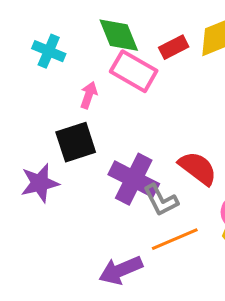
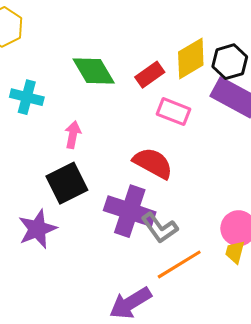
pink rectangle: (134, 71) -> (174, 112), moved, size x0.7
red semicircle: (198, 168) -> (153, 163), moved

